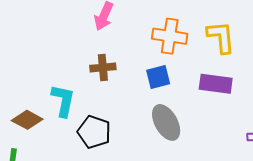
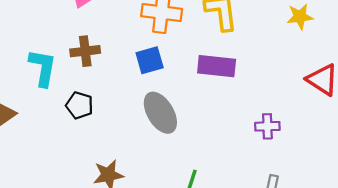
cyan L-shape: (63, 100) -> (43, 68), moved
black pentagon: (94, 132) -> (80, 105), moved, size x0.7

